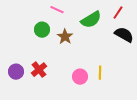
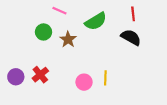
red line: (118, 13) -> (133, 14), moved, turned -40

